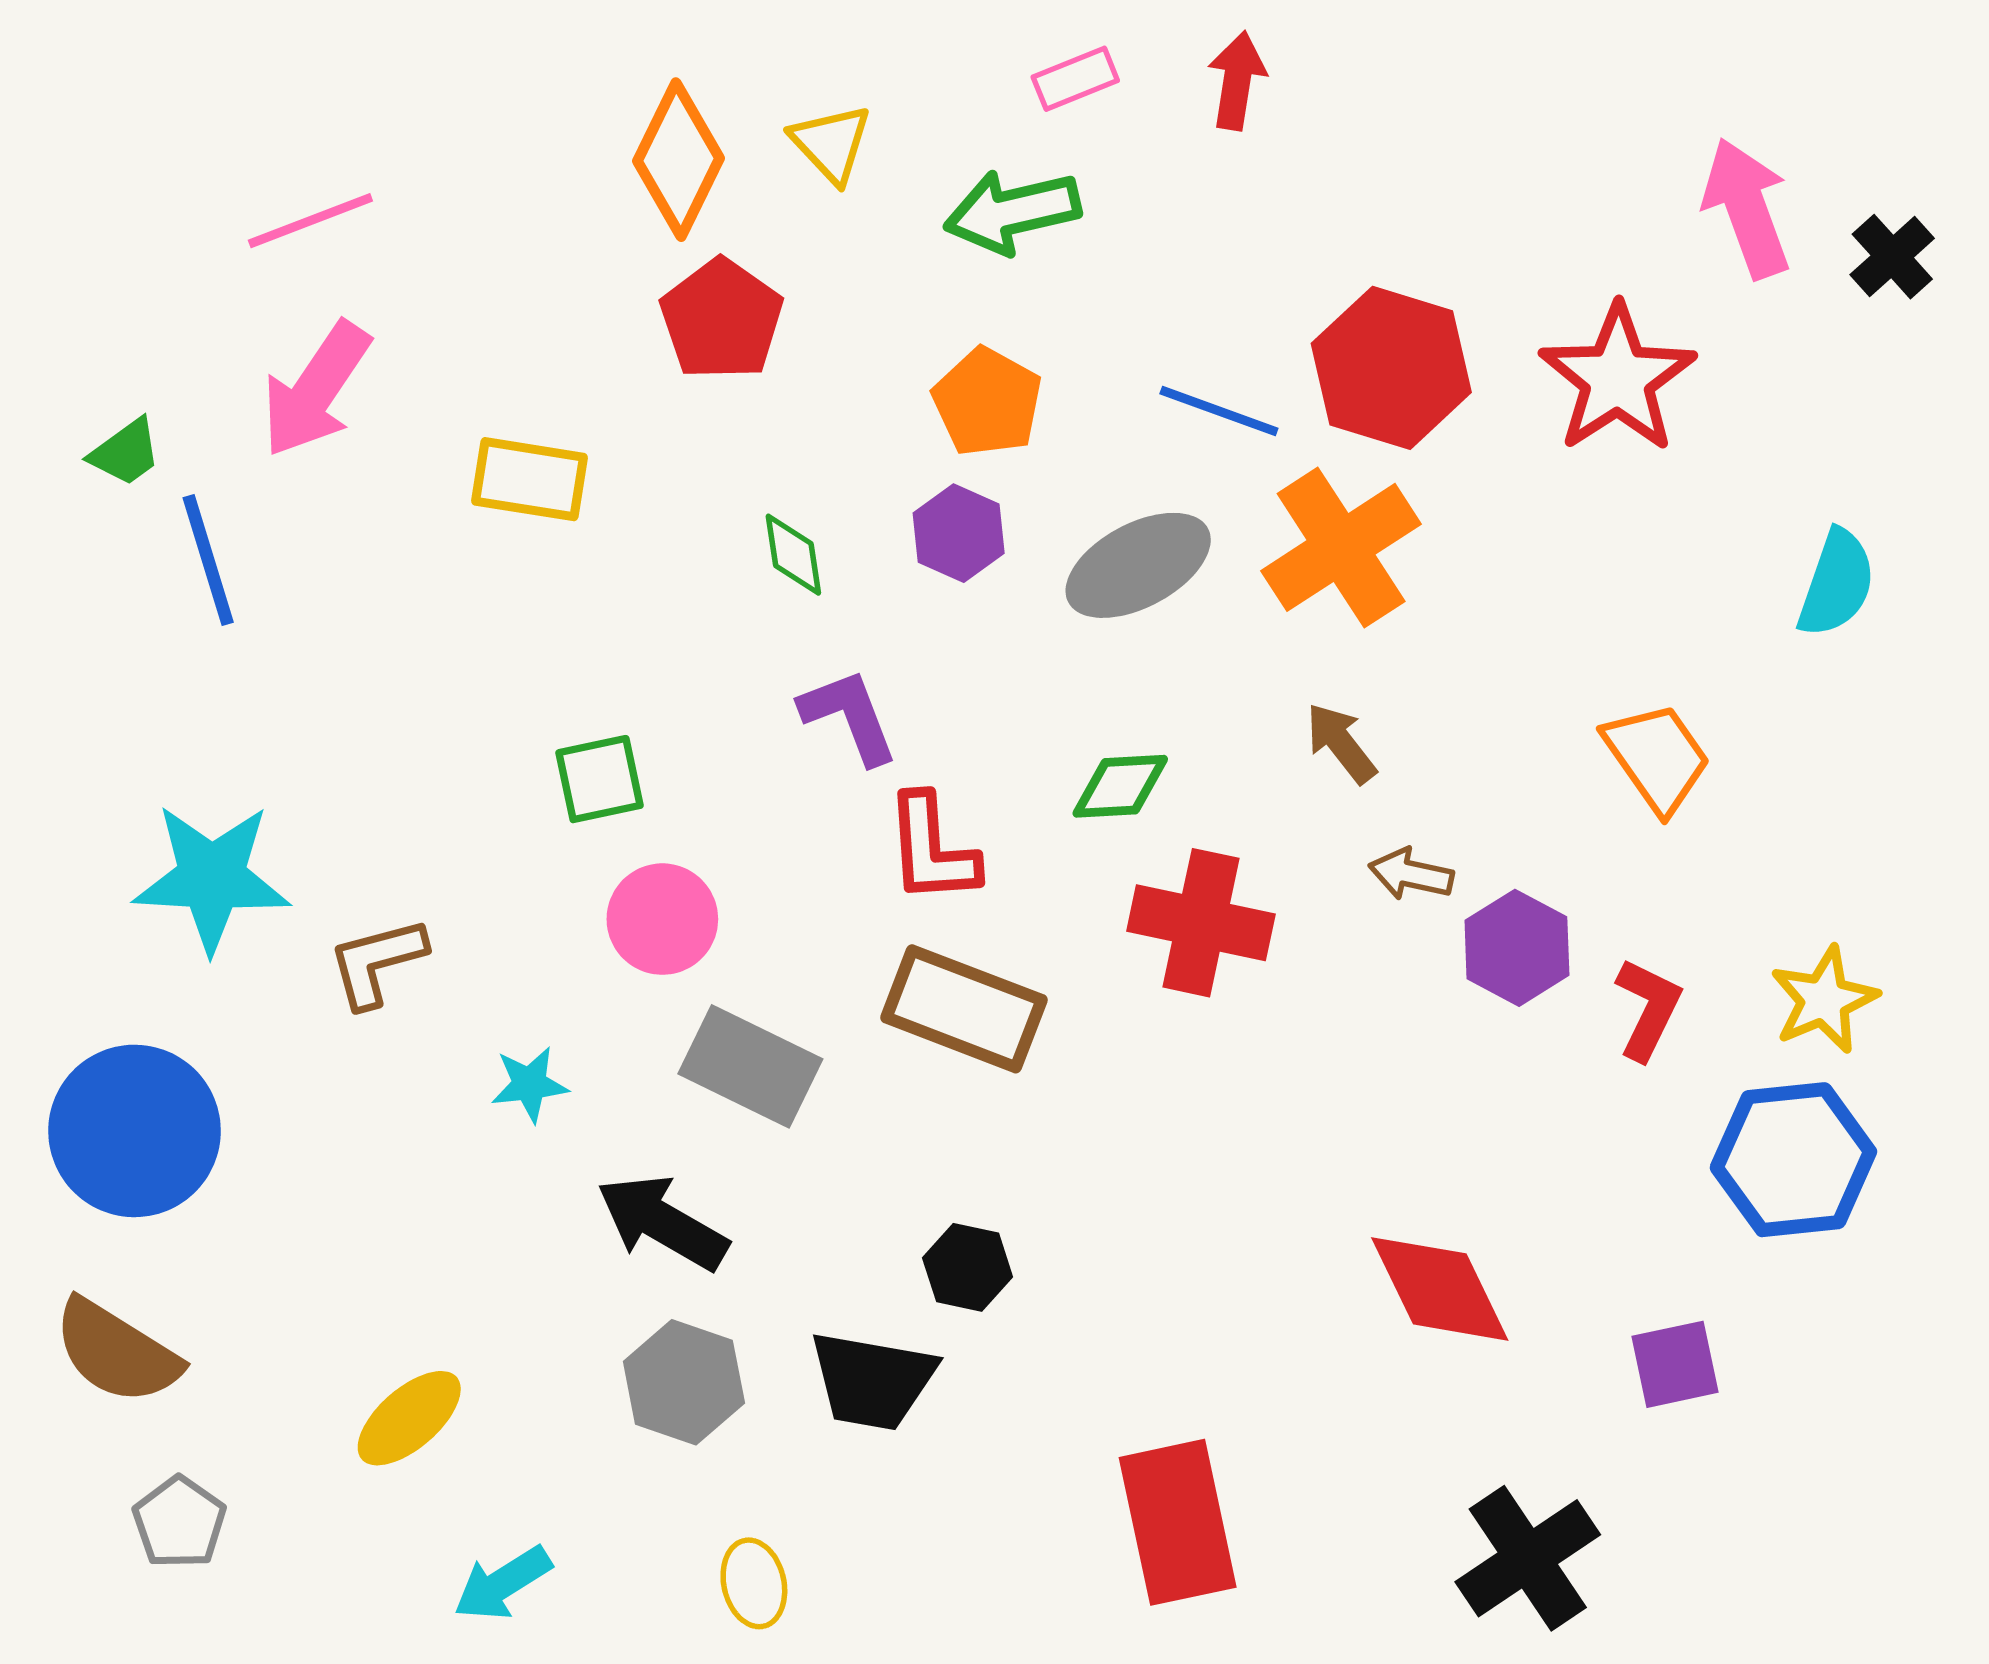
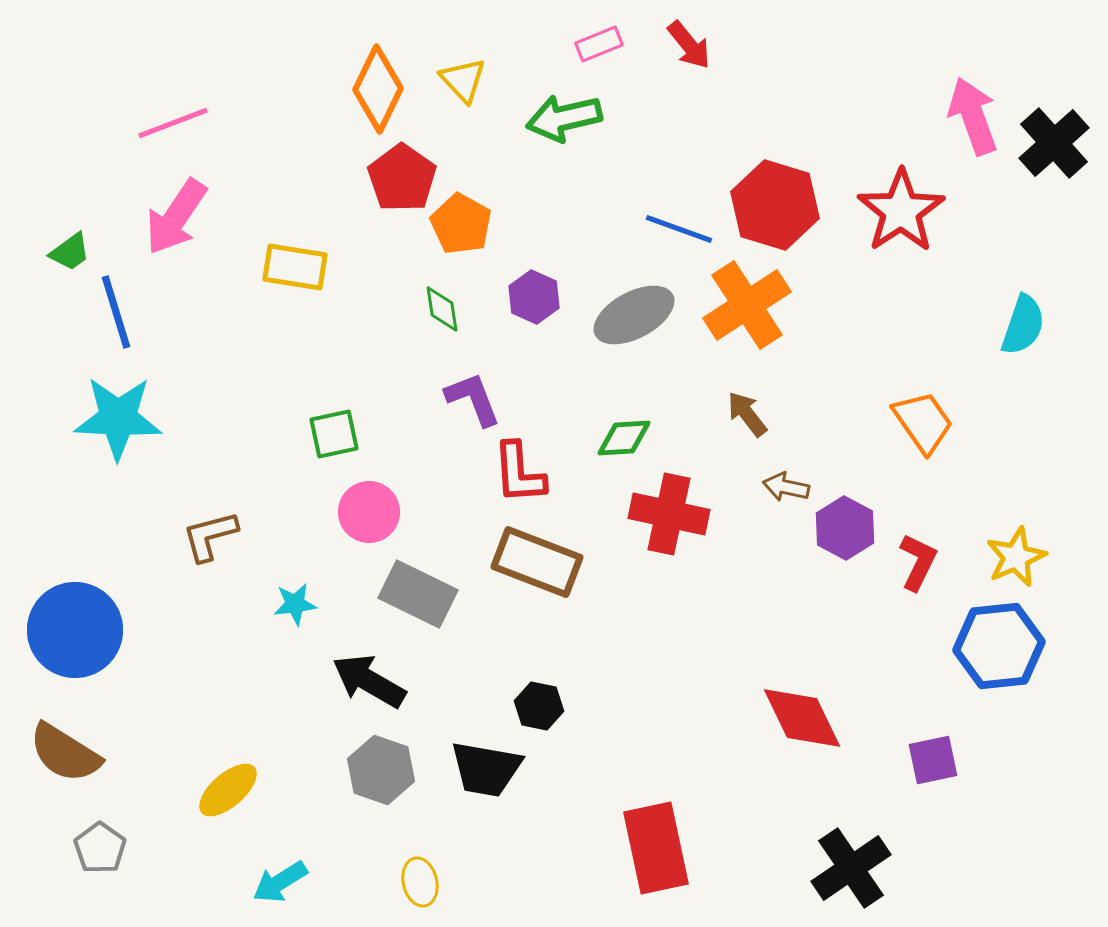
red arrow: (1237, 81) -> (689, 45), turned 132
black cross: (1892, 257) -> (1054, 143), size x1.5
orange pentagon: (987, 402) -> (461, 224), moved
cyan star: (212, 878) -> (118, 418), moved

